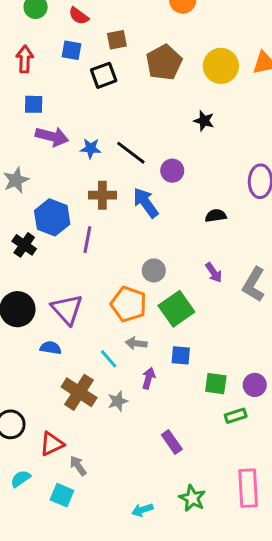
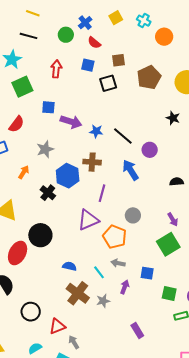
blue square: (34, 104) -> (48, 107), moved
brown cross: (102, 195) -> (92, 162), moved
purple line: (87, 240) -> (102, 193), moved
purple triangle: (67, 309) -> (88, 220), moved, turned 45
green square: (176, 309) -> (168, 244), moved
blue semicircle: (51, 348) -> (69, 266), moved

